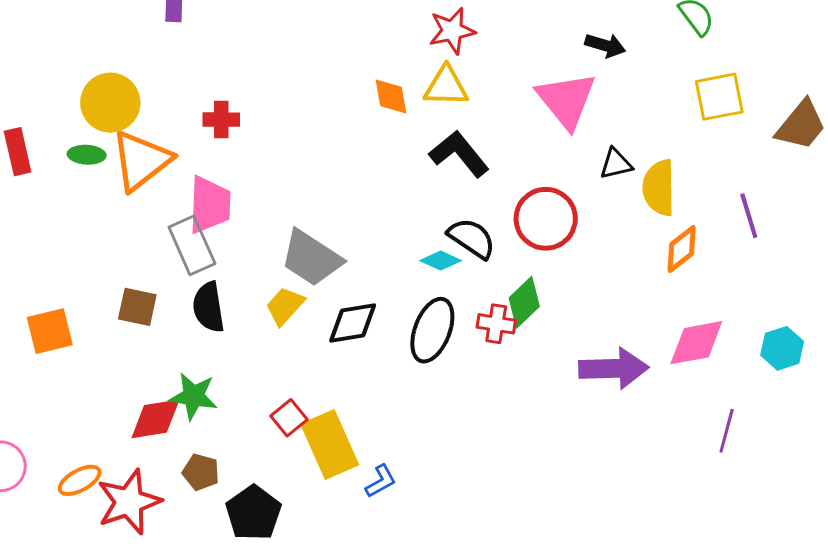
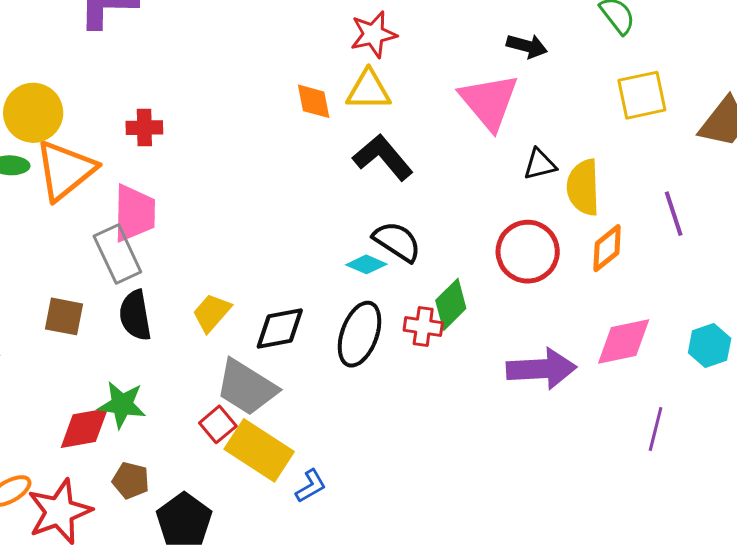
red circle: (546, 219) -> (528, 252), moved
gray trapezoid: (311, 258) -> (247, 387), moved
yellow rectangle: (330, 444) -> (259, 450), turned -32

